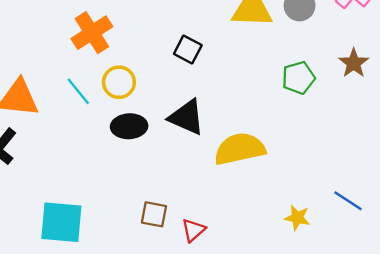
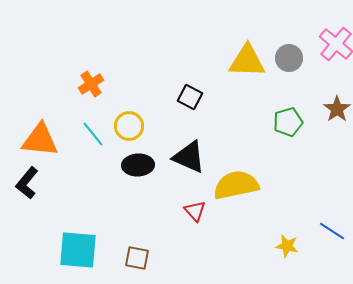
orange cross: (92, 33) -> (91, 84), moved, size x0.7
brown square: (154, 214) -> (137, 258), moved
red triangle: (193, 230) -> (195, 211), moved, turned -30

